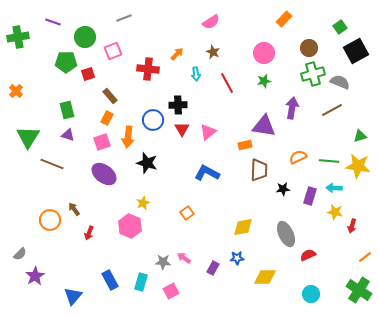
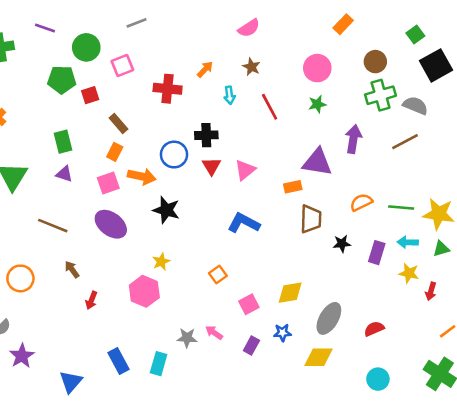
green triangle: (360, 136) -> (441, 249), moved
orange arrow: (128, 137) -> (142, 176), turned -85
brown line: (52, 164) -> (53, 226), moved
orange circle: (50, 220) -> (20, 278), moved
gray ellipse: (286, 234) -> (329, 318), moved, turned 55
pink square: (171, 291) -> (249, 304), moved

